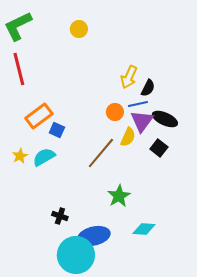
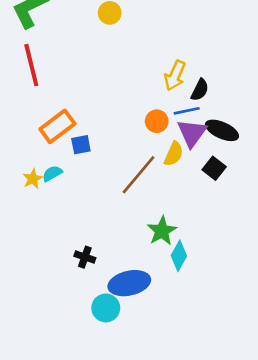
blue square: (57, 130) -> (81, 145), turned -35
cyan semicircle: (44, 157) -> (52, 173), moved, size x0.7
cyan diamond: (144, 229) -> (179, 256), moved, turned -65
cyan circle: (76, 255) -> (106, 308), size x0.6

